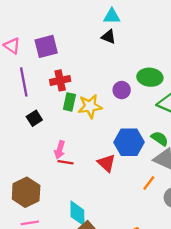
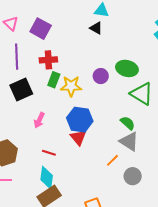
purple square: (46, 46) -> (41, 29), turned 35
black square: (34, 118) -> (21, 89), size x1.6
blue hexagon: (129, 142) -> (80, 120), moved
red line: (66, 162) -> (49, 153), moved

